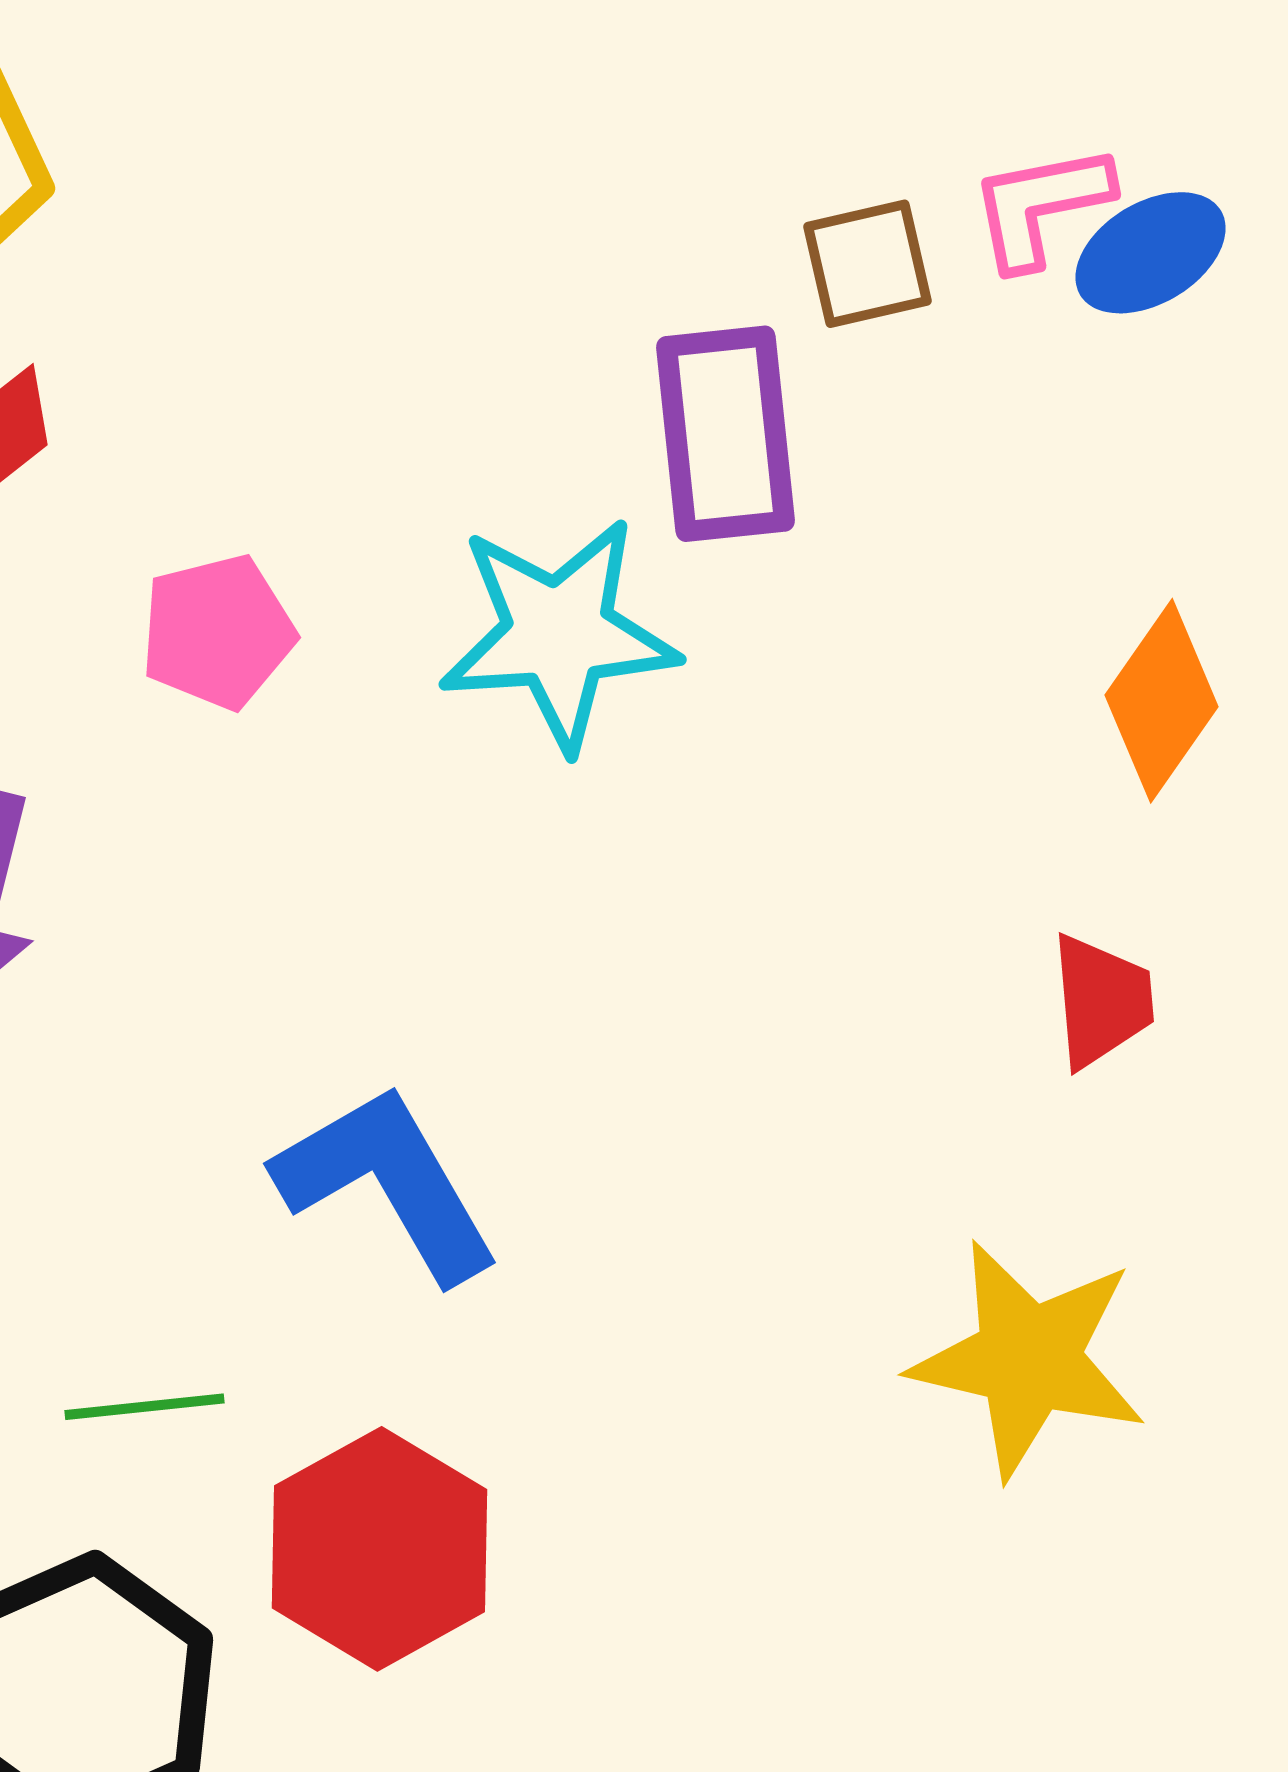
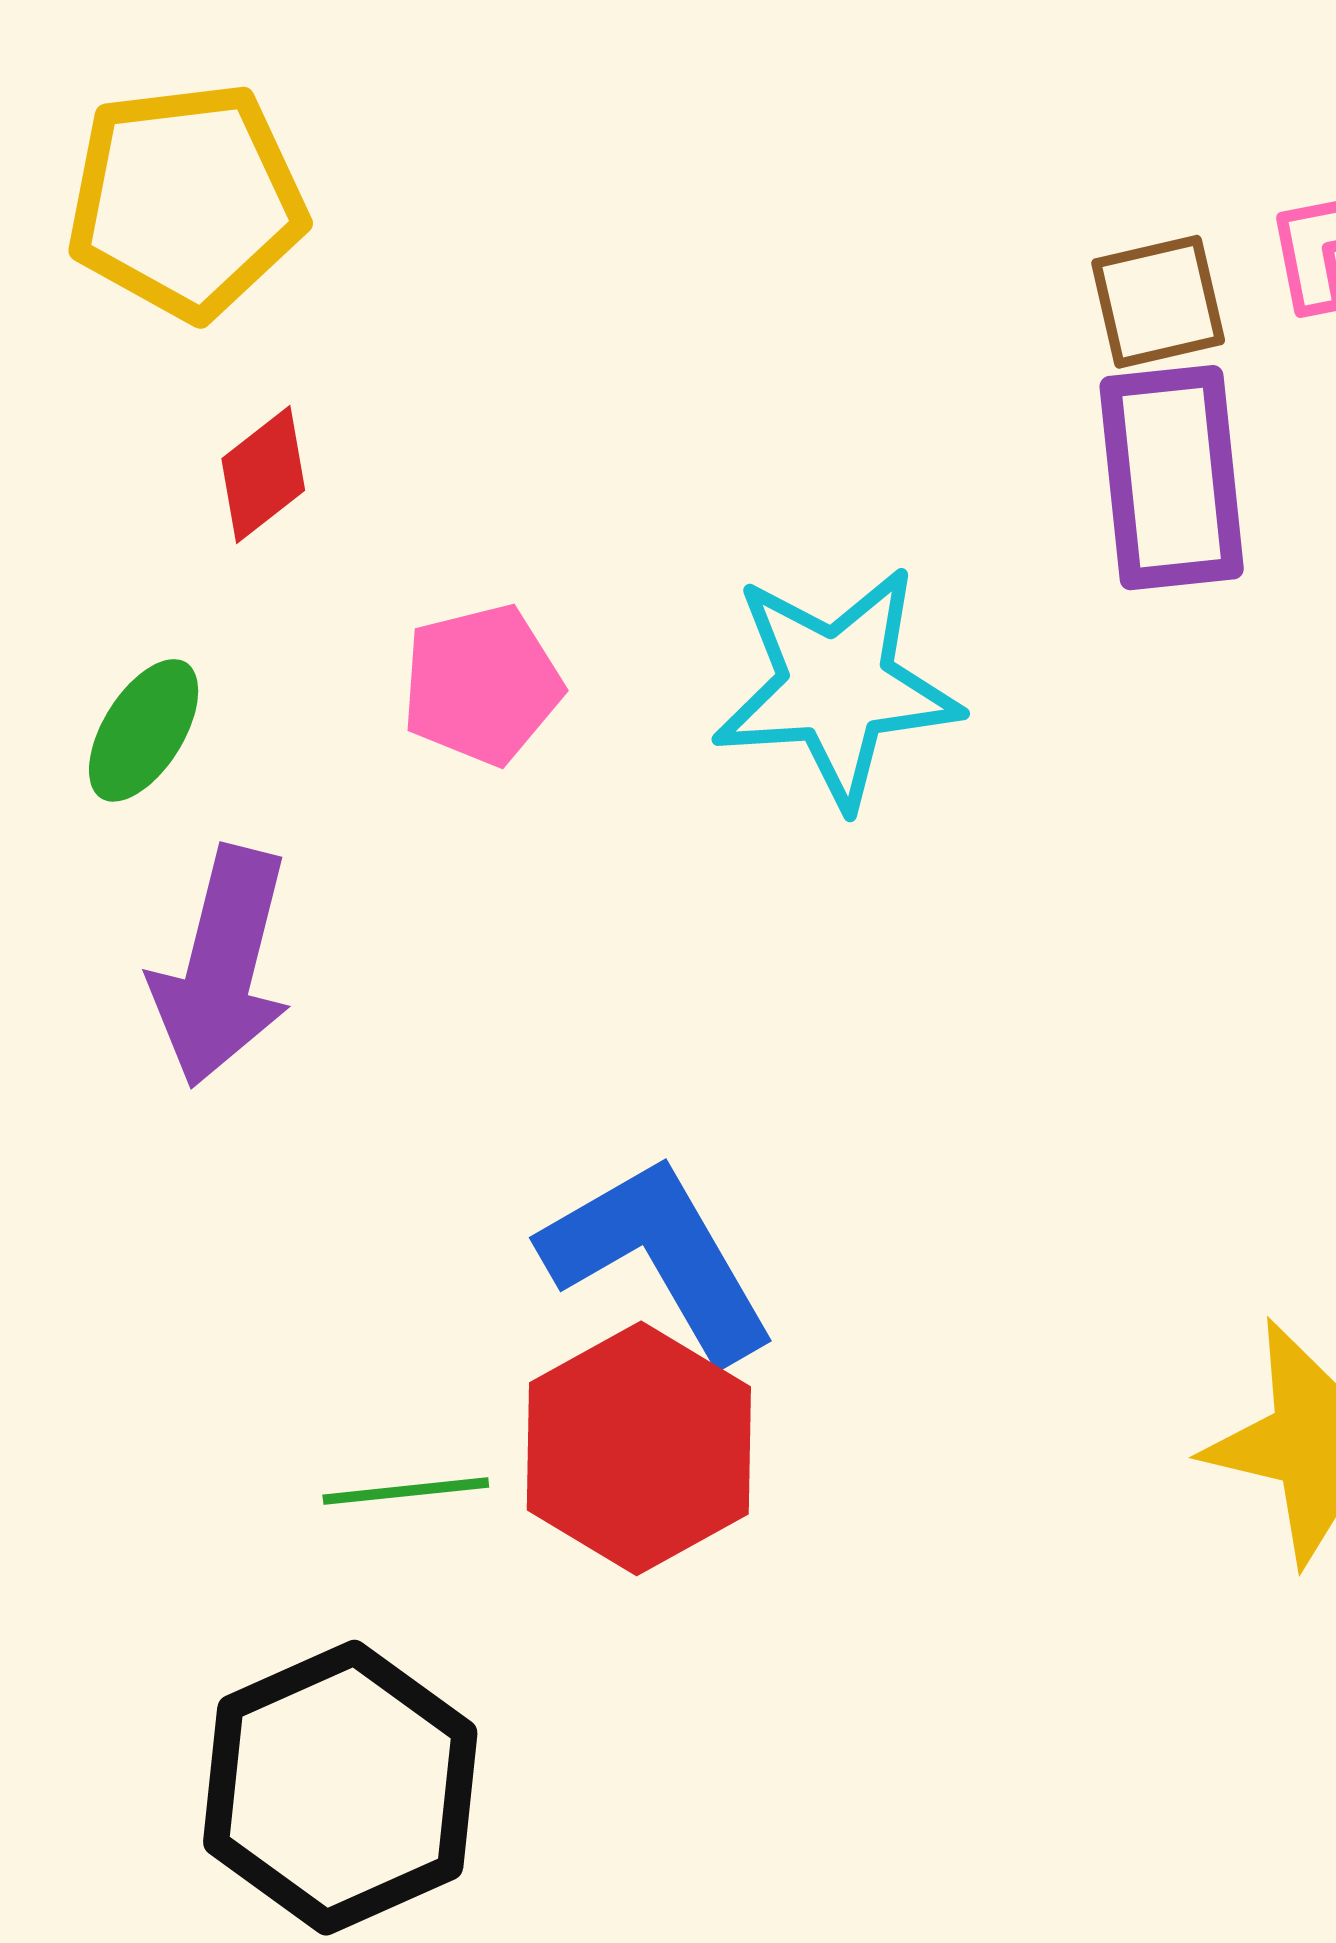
purple rectangle: (726, 434) -> (1172, 478), moved
red hexagon: (380, 1549) -> (639, 1448), moved

